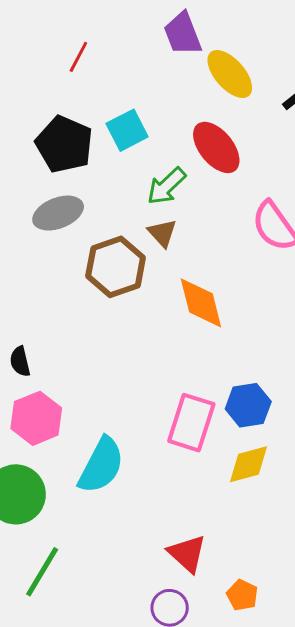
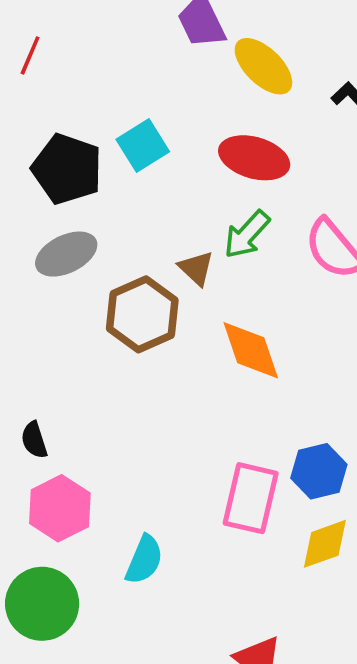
red line: (78, 57) -> (30, 55), moved
red ellipse: (216, 147) -> (254, 158), turned -30
green arrow: (166, 186) -> (247, 234), moved
cyan semicircle: (101, 465) -> (144, 560), size x0.7

